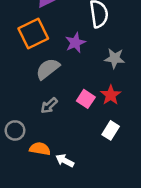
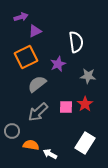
pink square: (86, 99) -> (66, 107), turned -32
gray arrow: (49, 106) -> (38, 112), size x1.5
white rectangle: (111, 130) -> (85, 143), moved, size x1.5

